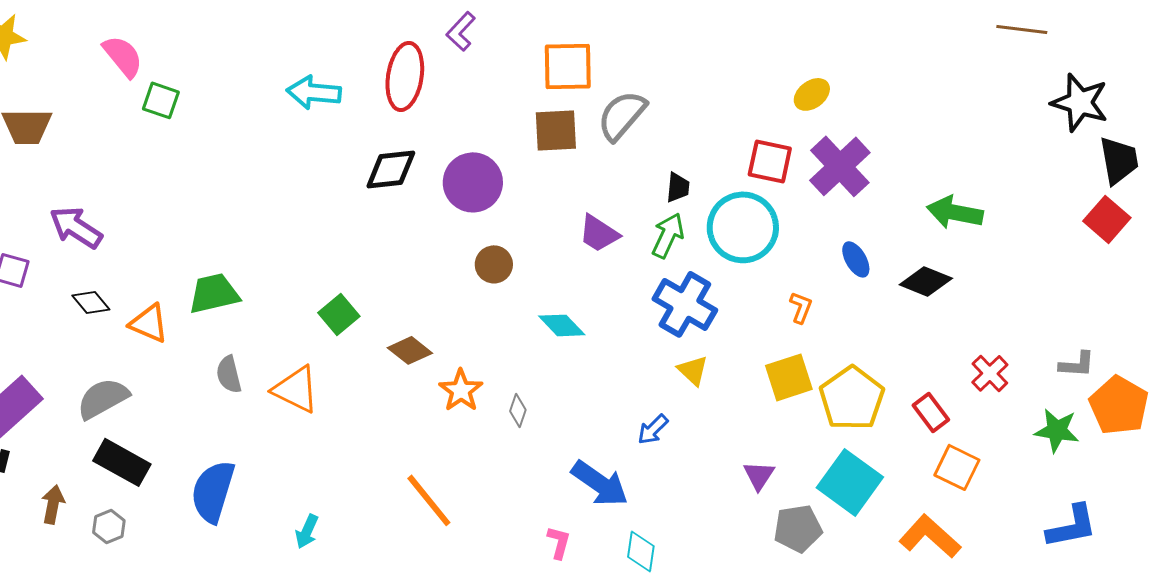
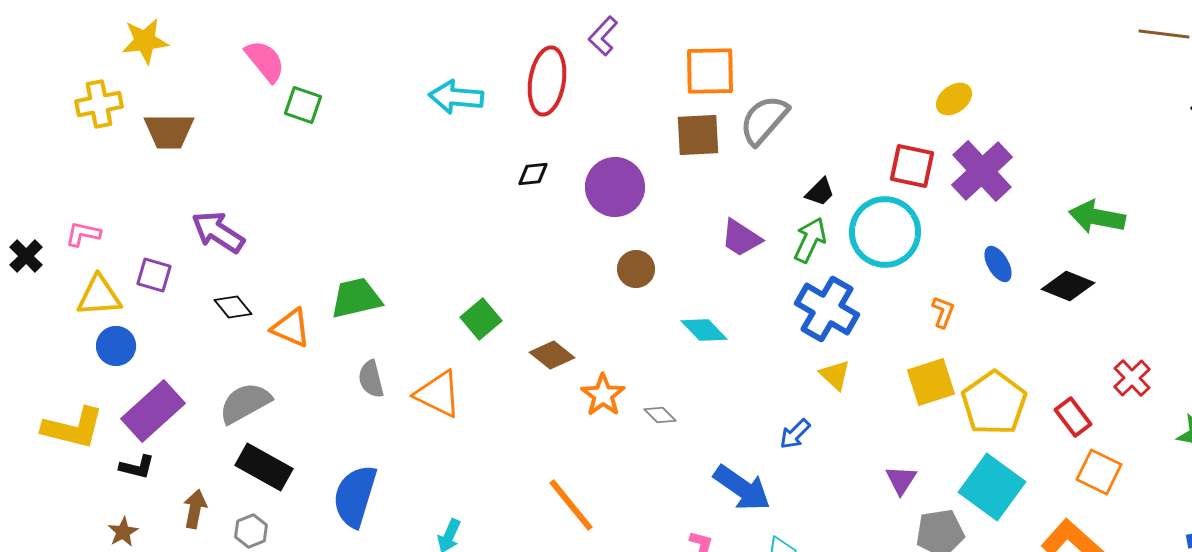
black diamond: (391, 169) -> (533, 174), size x0.6
black trapezoid: (678, 187) -> (820, 192), turned 40
gray diamond: (518, 410) -> (660, 415), turned -64

